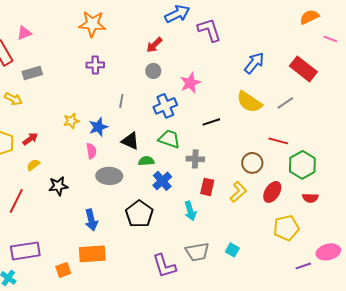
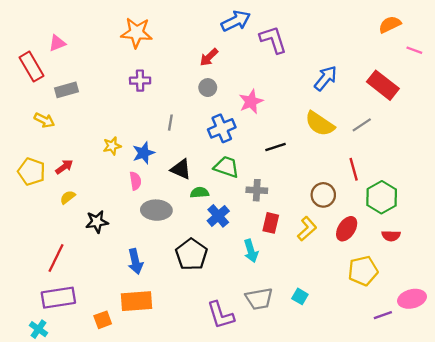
red line: (278, 141) -> (354, 169), turned 60
red line: (16, 201) -> (56, 258), moved

